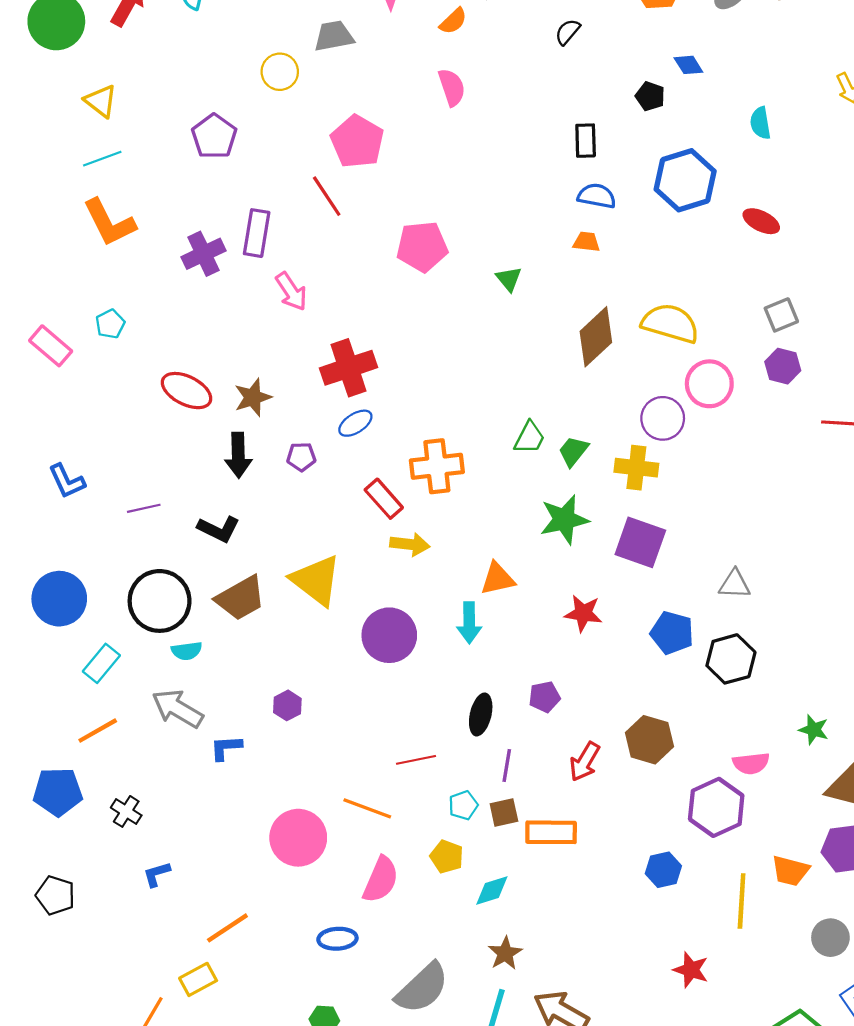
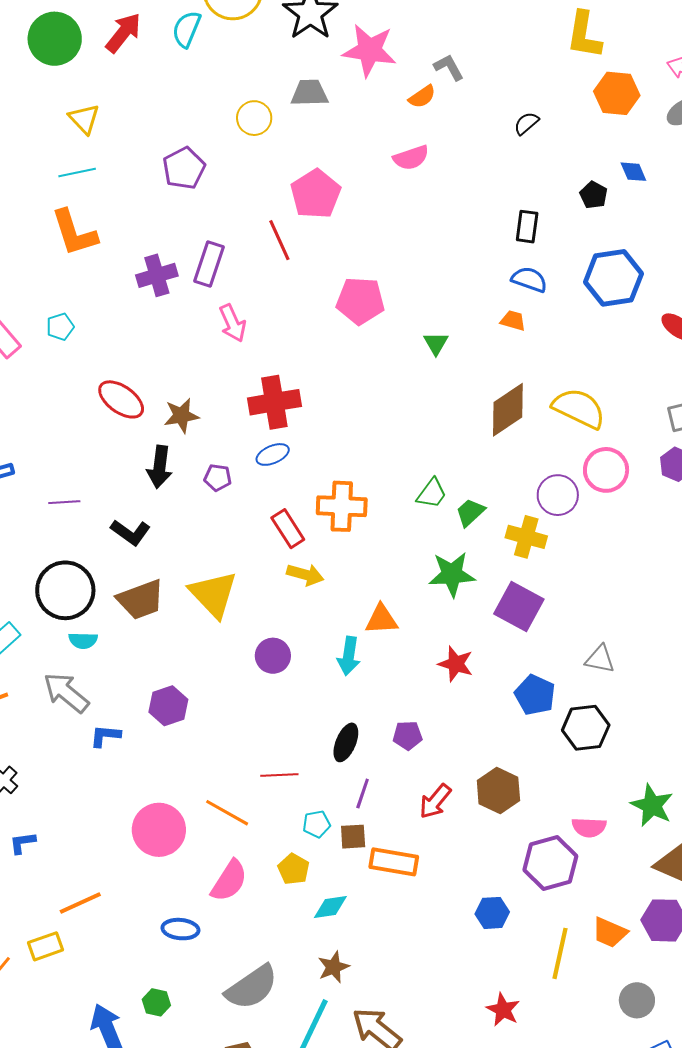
pink semicircle: (452, 87) -> (411, 158), turned 81
purple circle: (389, 635) -> (273, 656), size x0.7
purple hexagon: (287, 705) -> (168, 706), size x1.4
green star: (814, 730) -> (652, 805), size x1.5

